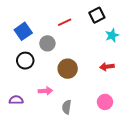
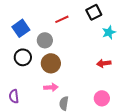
brown circle: (68, 69) -> (51, 63), moved
pink arrow: (45, 91) -> (51, 87), moved
purple semicircle: (16, 100) -> (14, 96), turned -96

